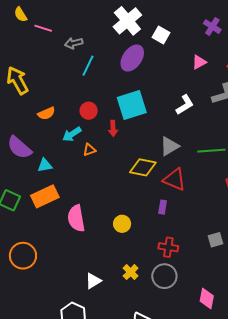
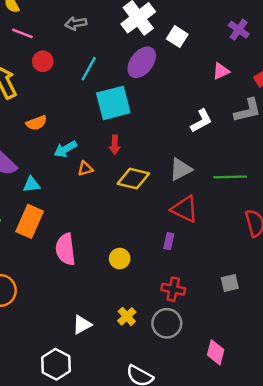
pink line: (43, 28) -> (22, 33), moved
gray arrow: (74, 43) -> (76, 23), moved
cyan square: (132, 105) -> (113, 103), moved
red circle: (89, 111) -> (43, 61), moved
yellow diamond: (143, 167) -> (133, 179), moved
orange rectangle: (45, 196) -> (30, 221), turned -44

